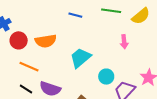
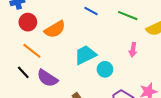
orange semicircle: (46, 41) -> (55, 29), turned -35
cyan circle: (106, 77) -> (105, 69), moved

